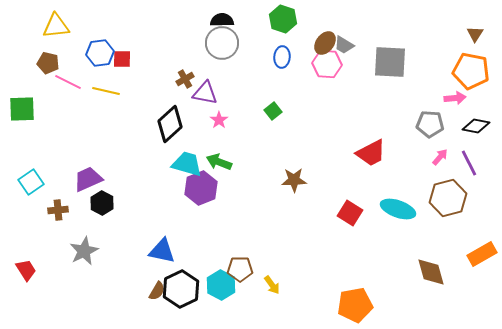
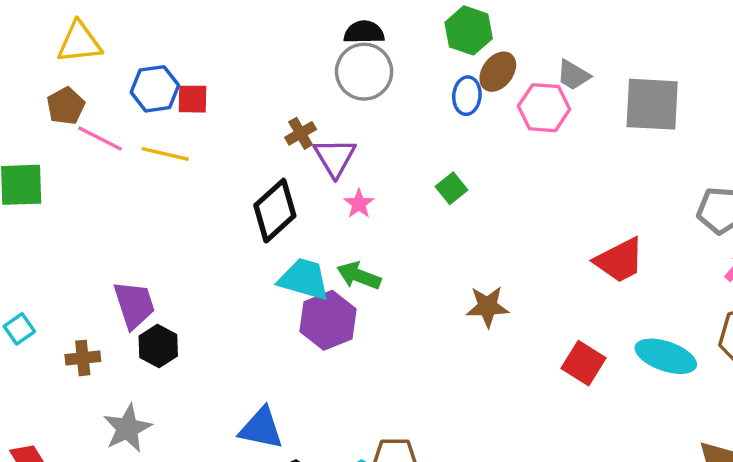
brown ellipse: (325, 43) -> (498, 72), moved
brown pentagon: (48, 63) -> (66, 106), turned 30
purple triangle: (205, 93) -> (335, 157), turned 48
purple trapezoid: (88, 179) -> (134, 305), turned 96
cyan square: (31, 182) -> (19, 329), moved, size x0.7

